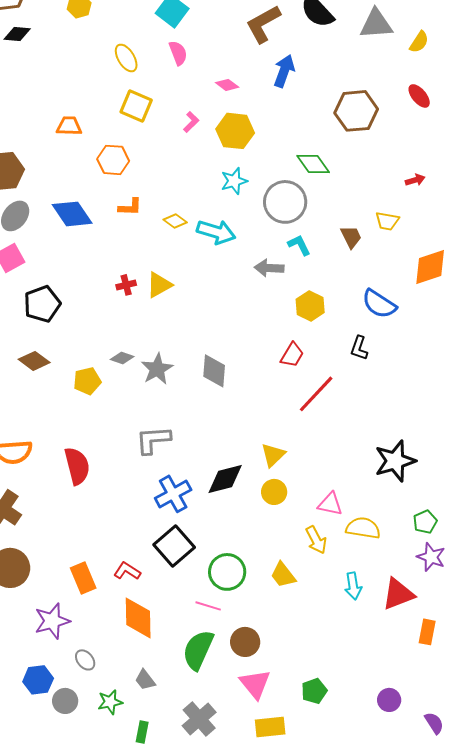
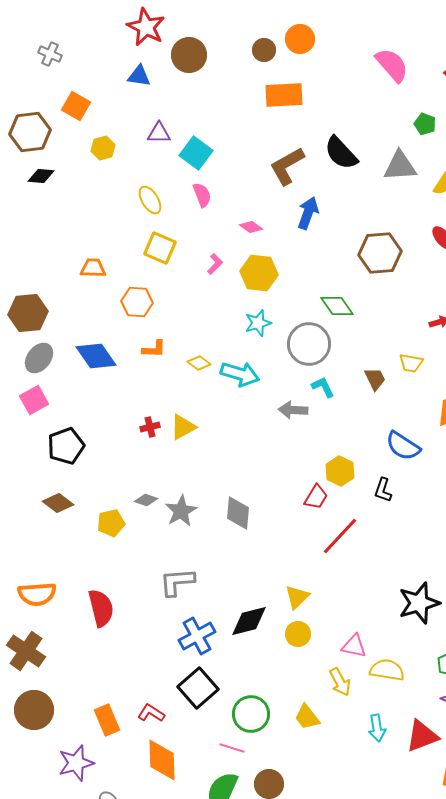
yellow hexagon: (310, 306) -> (340, 471), moved

